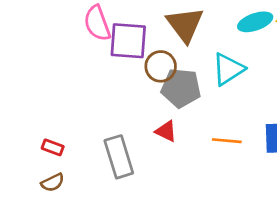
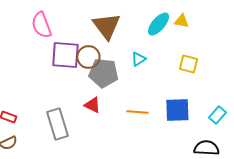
cyan ellipse: (255, 22) -> (158, 24), turned -30
purple square: (128, 41) -> (65, 55), moved
cyan triangle: (228, 69) -> (138, 59), size x0.6

